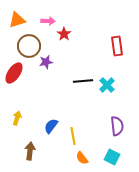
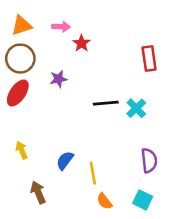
brown circle: (29, 46) -> (20, 59), moved
yellow arrow: (17, 118) -> (22, 150), turned -40
brown arrow: (30, 151) -> (38, 192), turned -30

